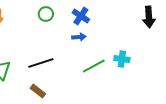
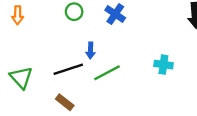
blue arrow: (79, 37) -> (91, 50), moved, turned 96
green line: (94, 66) -> (107, 73), moved

